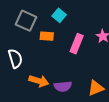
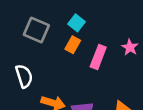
orange rectangle: (47, 36) -> (73, 45), moved, turned -64

